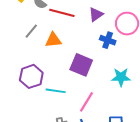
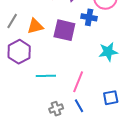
purple square: (81, 65) -> (64, 30), moved
purple hexagon: (31, 76) -> (19, 52), moved

